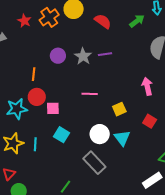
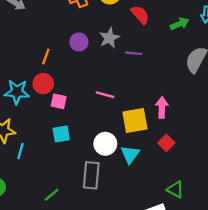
gray star: (83, 56) -> (109, 38), moved
pink arrow: (147, 86) -> (162, 107), moved
yellow square: (119, 109) -> (135, 120), size x1.6
cyan square: (62, 135) -> (61, 134), turned 35
cyan line: (35, 144) -> (21, 151), moved
gray rectangle: (94, 163) -> (91, 175), turned 35

